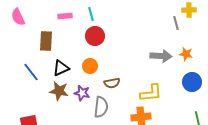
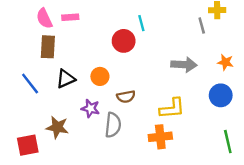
cyan line: (91, 14) -> (141, 23), moved
pink semicircle: (18, 17) -> (44, 18), moved
red circle: (95, 36) -> (124, 41), moved
orange star: (186, 54) -> (225, 62), moved
brown star: (59, 91) -> (57, 127), moved

